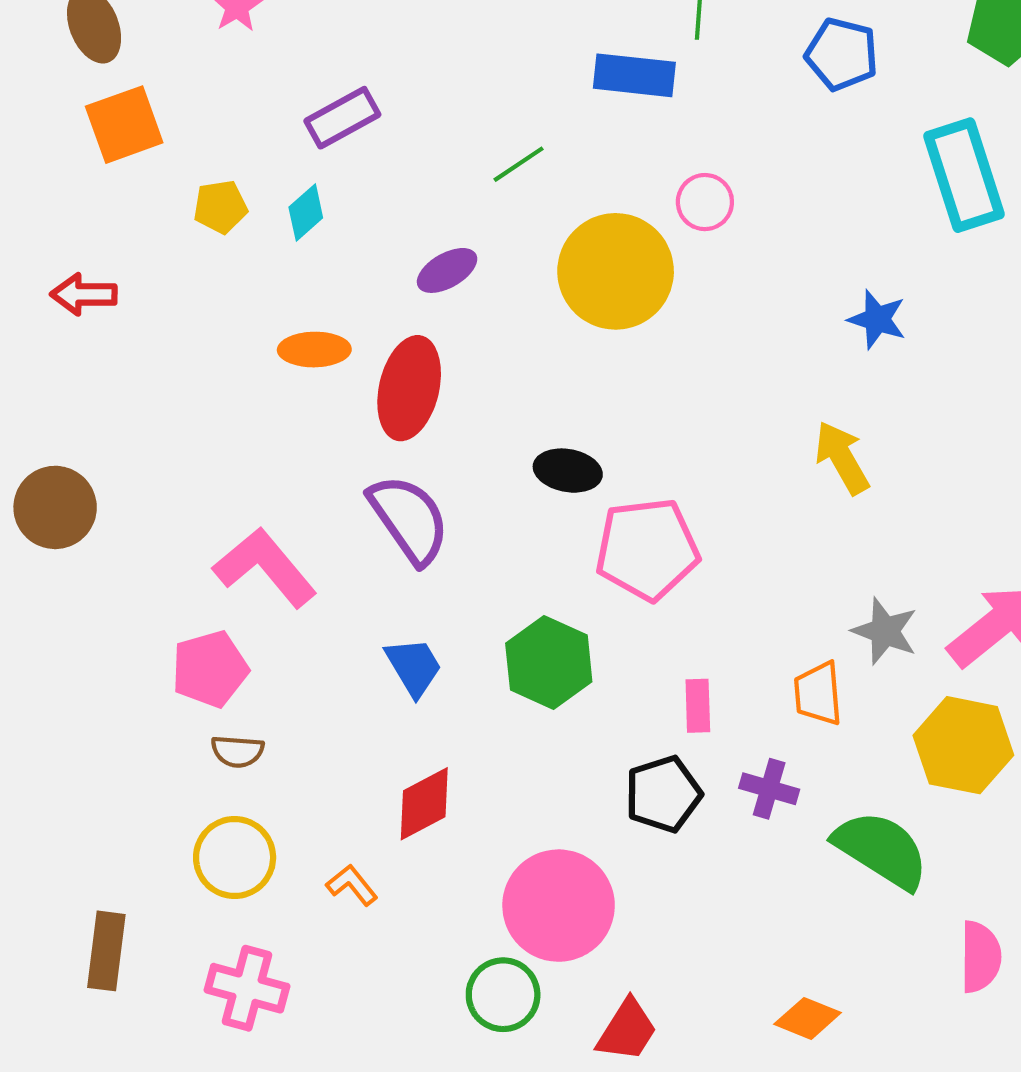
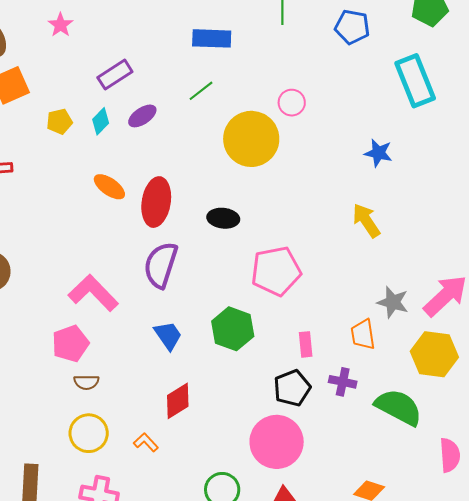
blue rectangle: (634, 75) -> (212, 38), moved
purple ellipse: (447, 270) -> (142, 116), moved
orange ellipse: (314, 350) -> (109, 187), turned 40
black ellipse: (568, 471) -> (223, 218), moved
purple semicircle: (409, 519) -> (161, 265), turned -123
pink circle: (559, 906) -> (277, 442), moved

